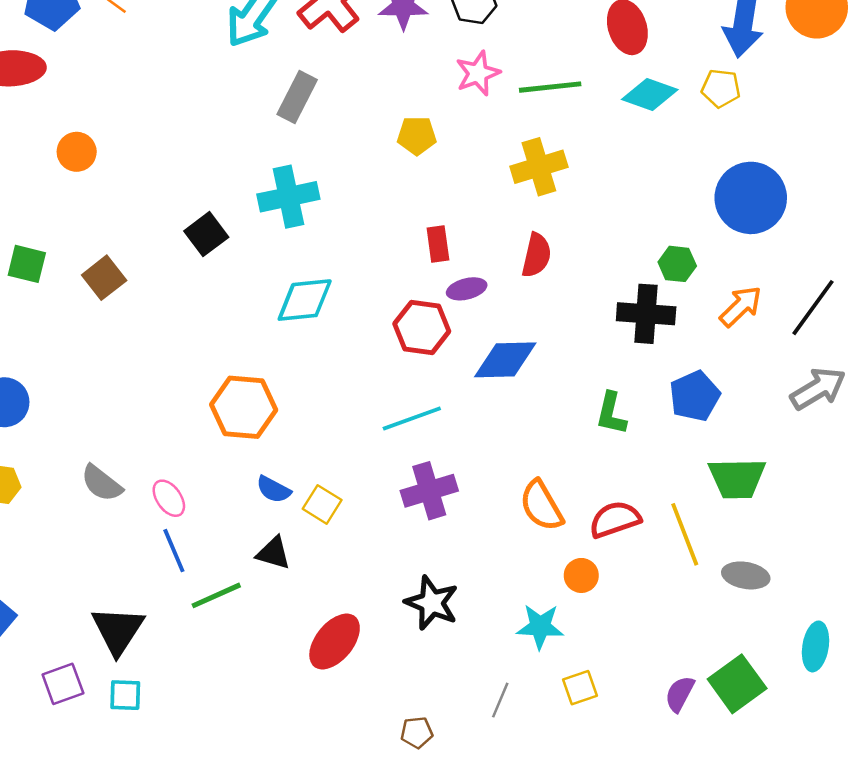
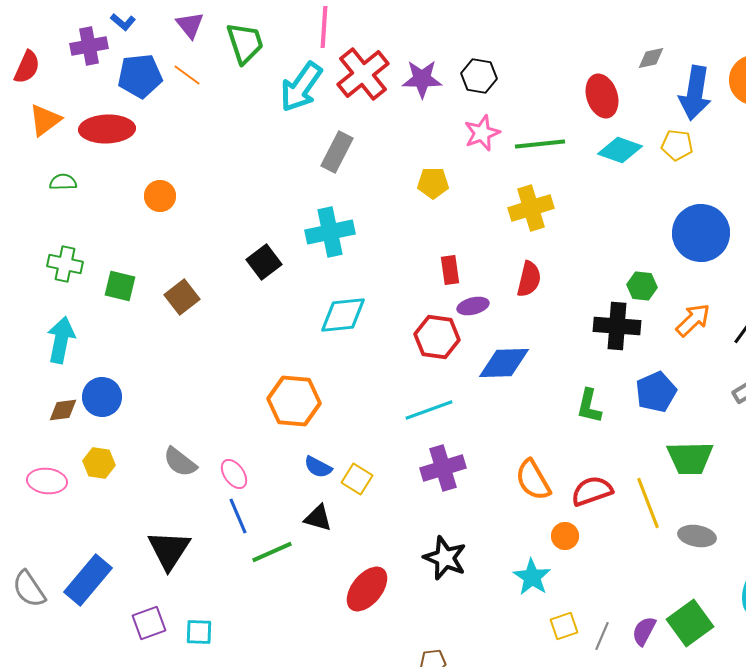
cyan star: (540, 627) -> (532, 577), turned 30
black triangle: (118, 630) -> (169, 550), moved
gray line: (500, 700) -> (602, 636), moved

